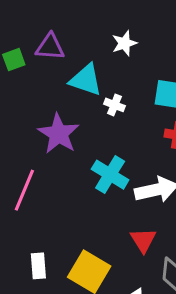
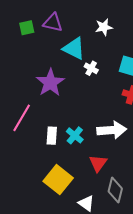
cyan cross: (110, 175) -> (75, 135), moved, size x0.7
white rectangle: (38, 266) -> (52, 136), moved

